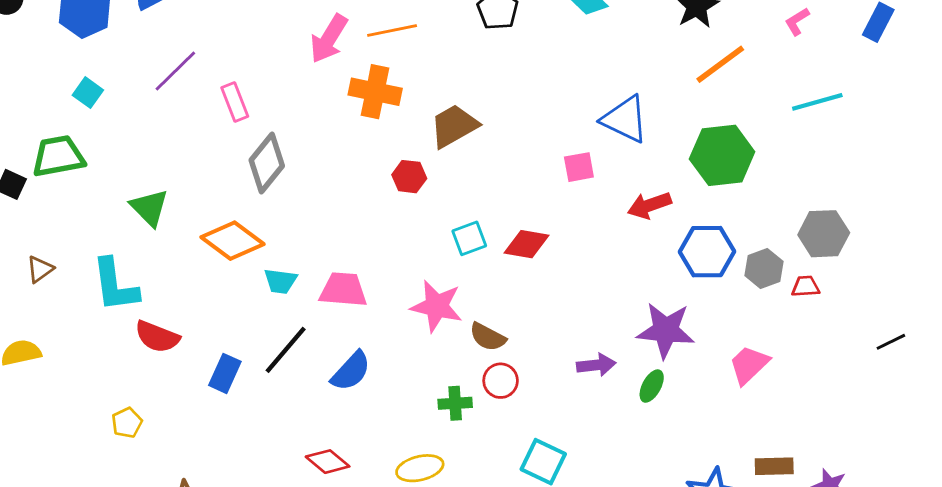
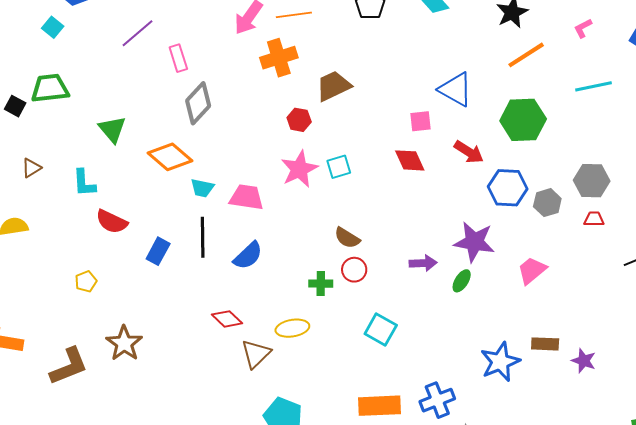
orange cross: (375, 92) -> (279, 58), turned -33
cyan square: (88, 93) -> (53, 27), moved
red arrow: (649, 205) -> (469, 152), turned -132
red diamond: (527, 244) -> (410, 160), moved, turned 52
cyan L-shape: (115, 285) -> (84, 183), size x0.7
red trapezoid: (806, 286) -> (594, 219), moved
pink star: (437, 306) -> (299, 169), moved, turned 30
black line: (286, 350) -> (203, 237), turned -45

